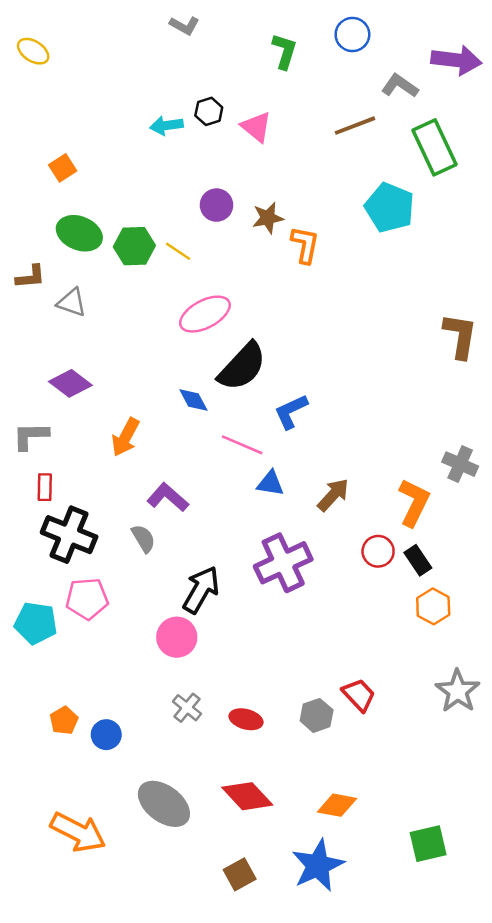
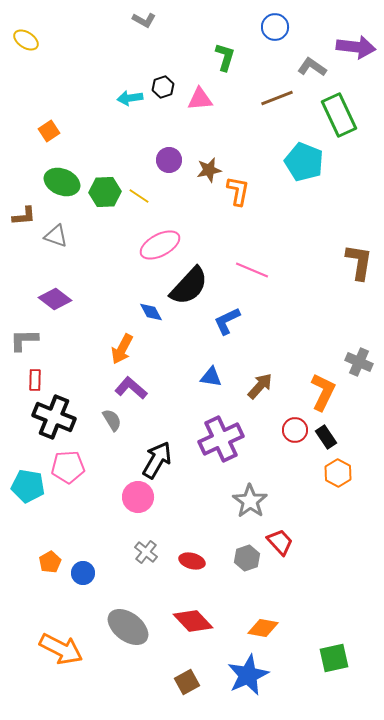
green L-shape: (284, 51) -> (225, 57), moved
pink triangle: (256, 127) -> (200, 99), turned -44
orange arrow: (125, 437) -> (122, 349), moved
pink line: (242, 445) -> (252, 270), moved
gray star: (458, 691) -> (250, 501), moved

